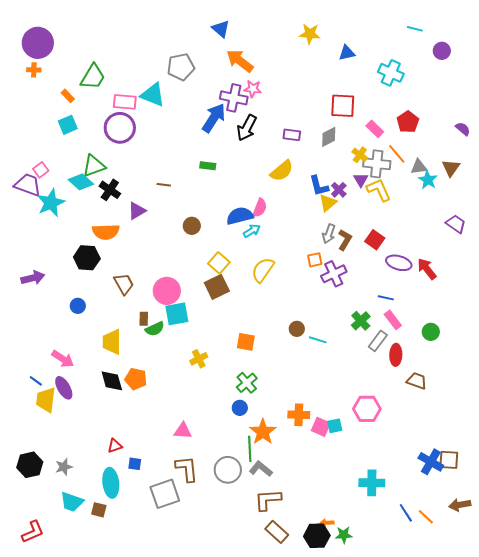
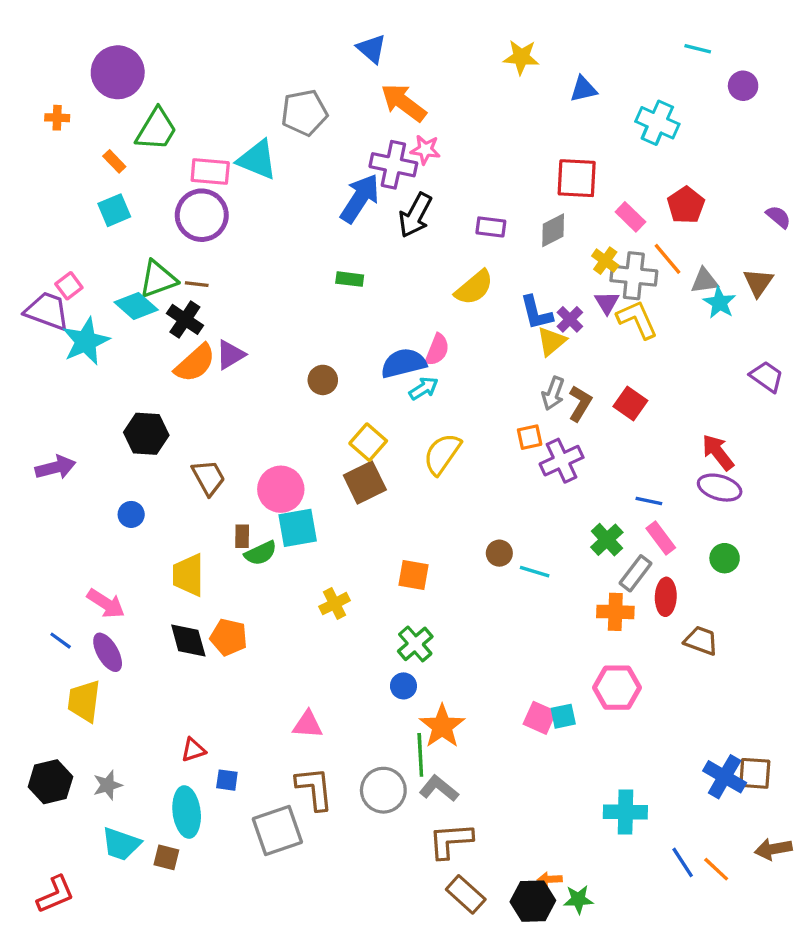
purple circle: (38, 43) -> (118, 72), moved
brown line: (164, 185) -> (197, 284), moved
orange semicircle: (106, 232) -> (195, 363), moved, turned -40
purple ellipse: (399, 263) -> (720, 488), moved
yellow trapezoid: (46, 400) -> (84, 701), moved
orange cross: (299, 415) -> (615, 612), moved

